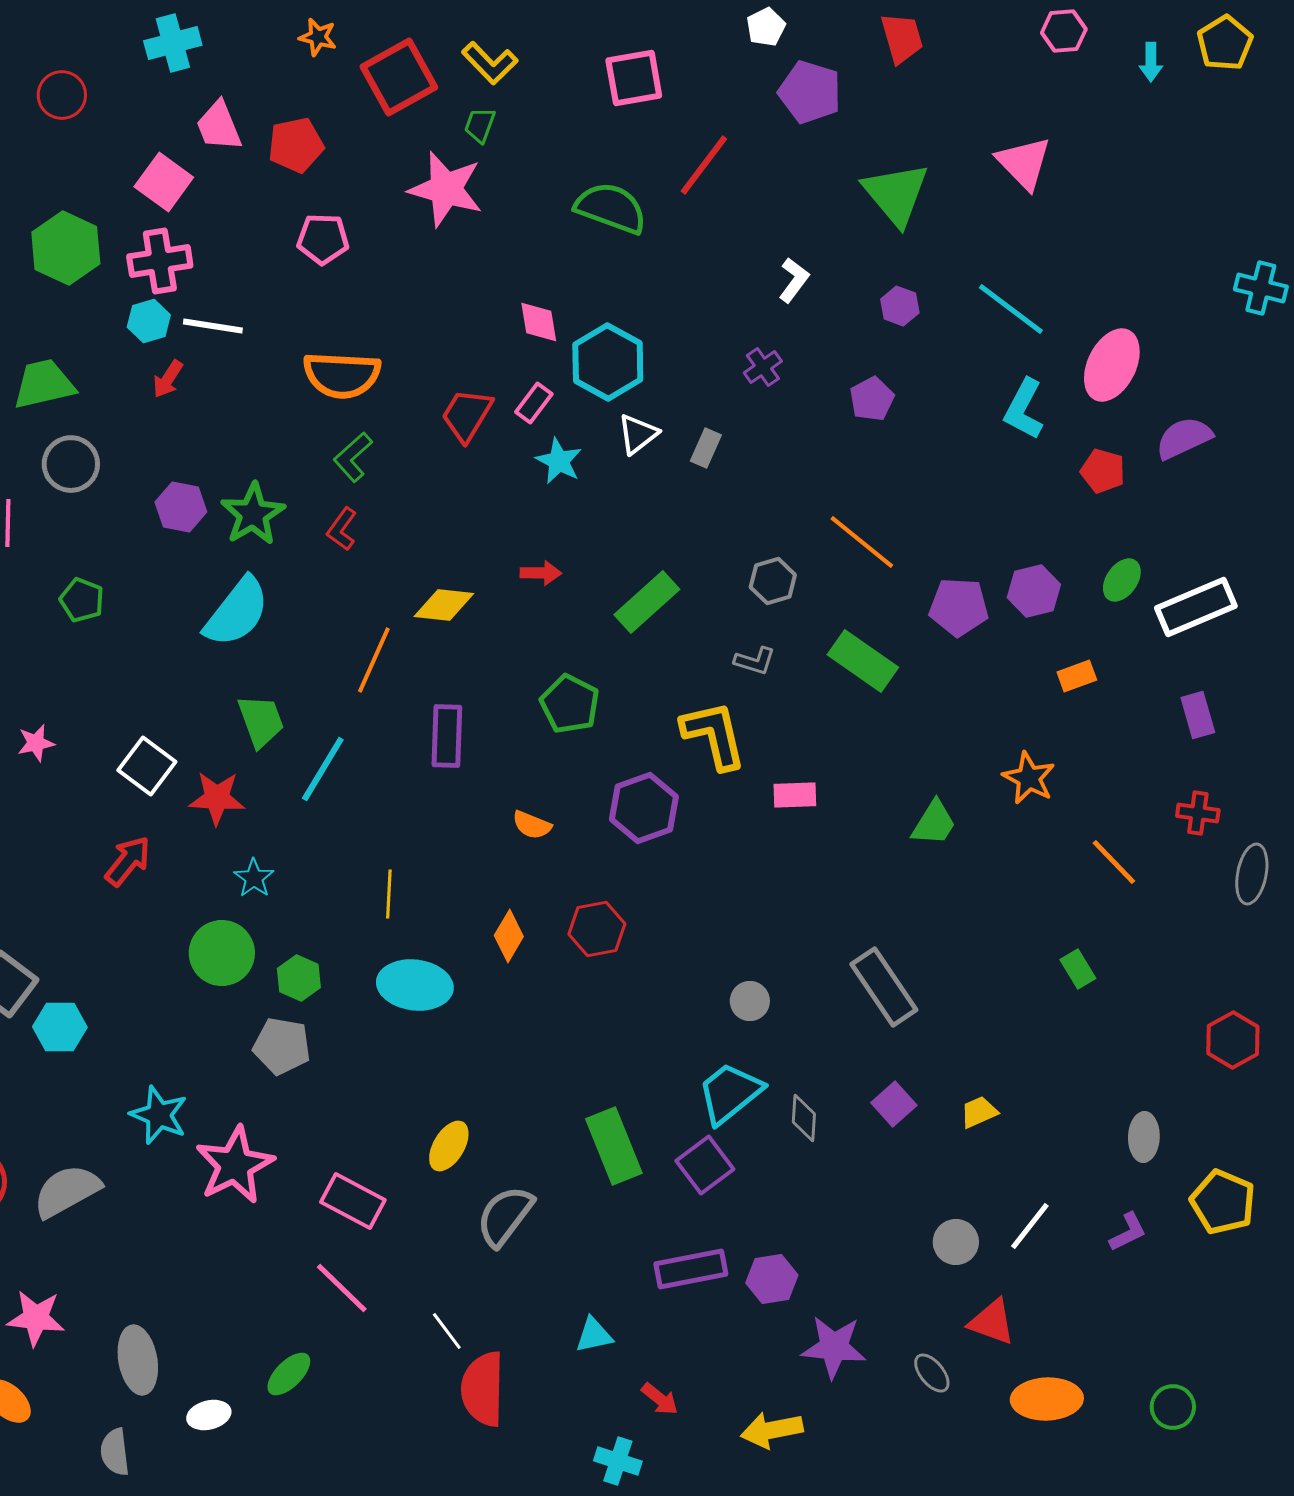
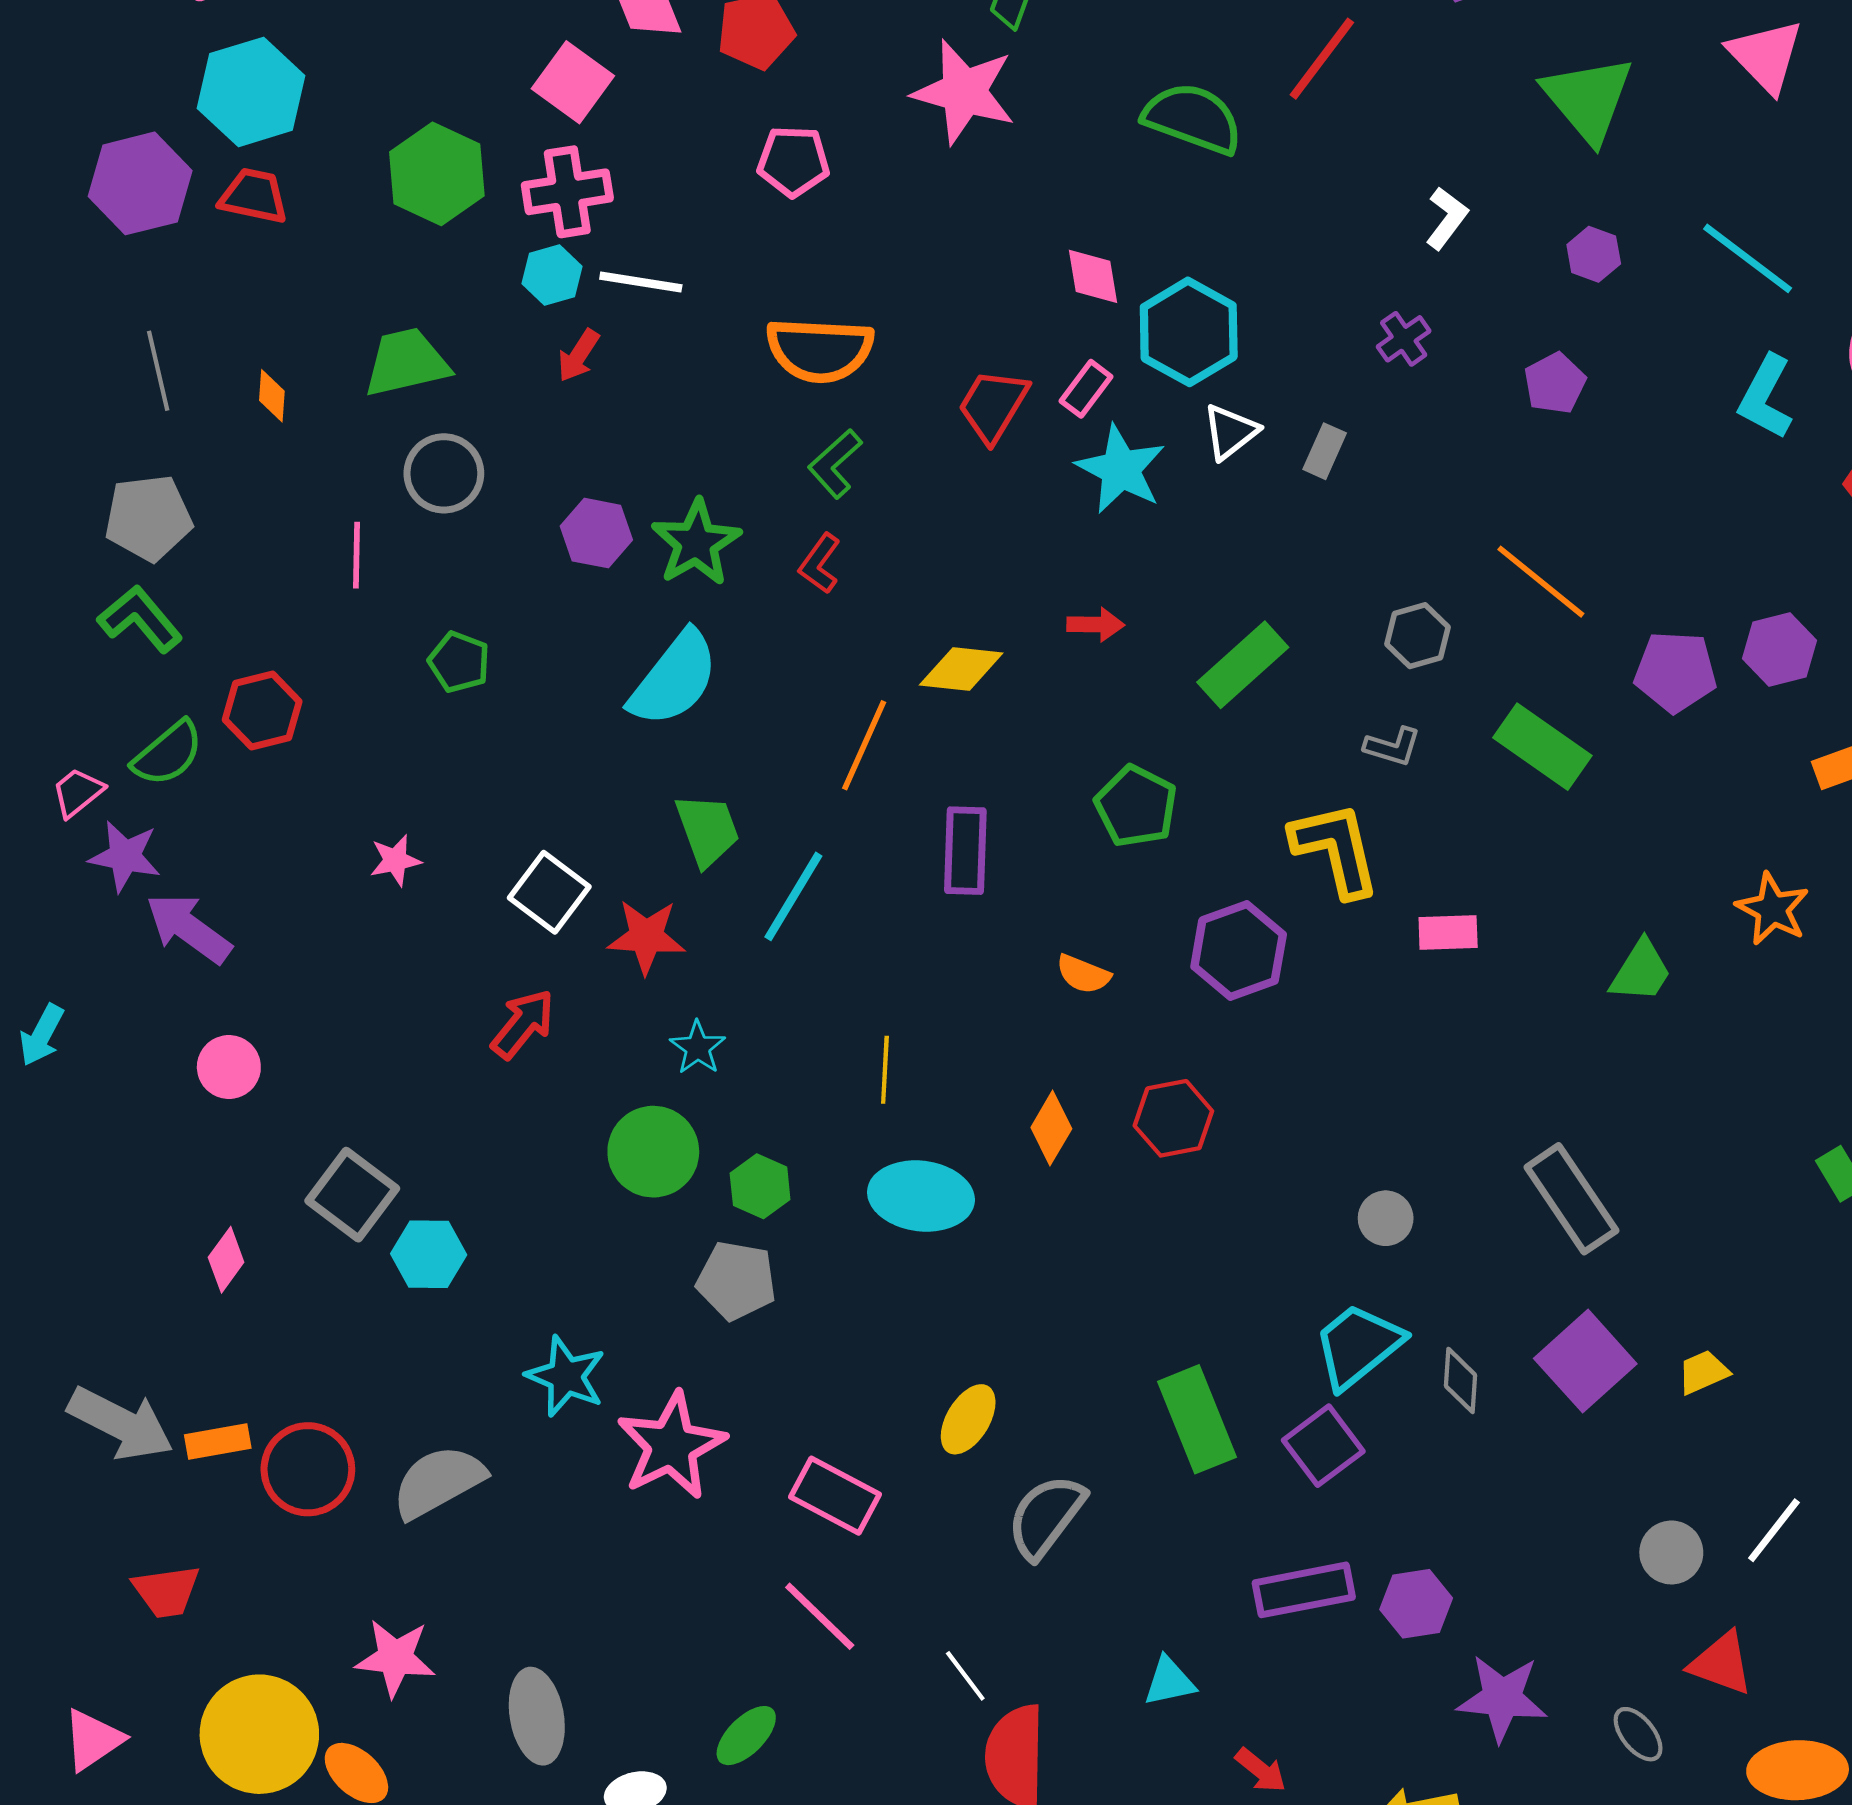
cyan star: (559, 461) -> (1121, 469), size x1.4
purple square: (894, 1104) -> (1585, 1361), size x1.6

